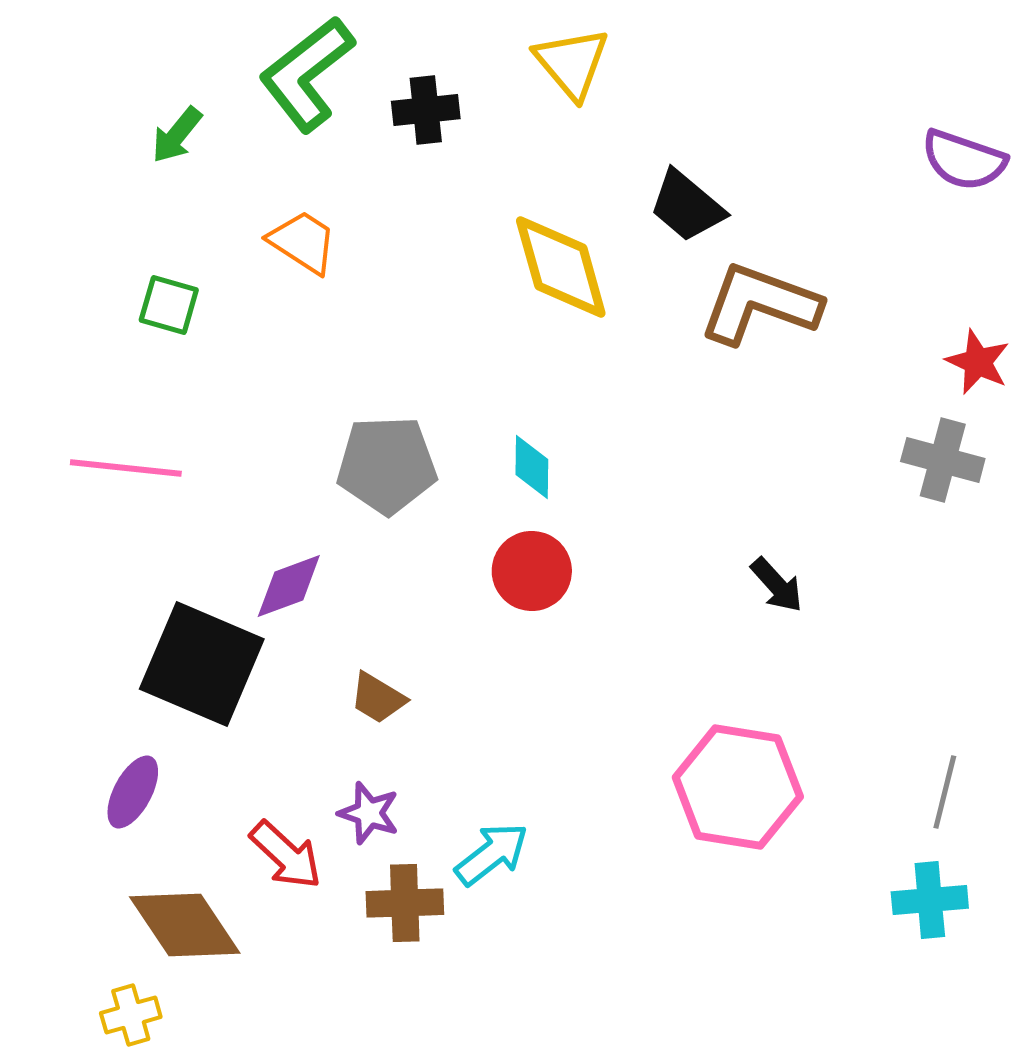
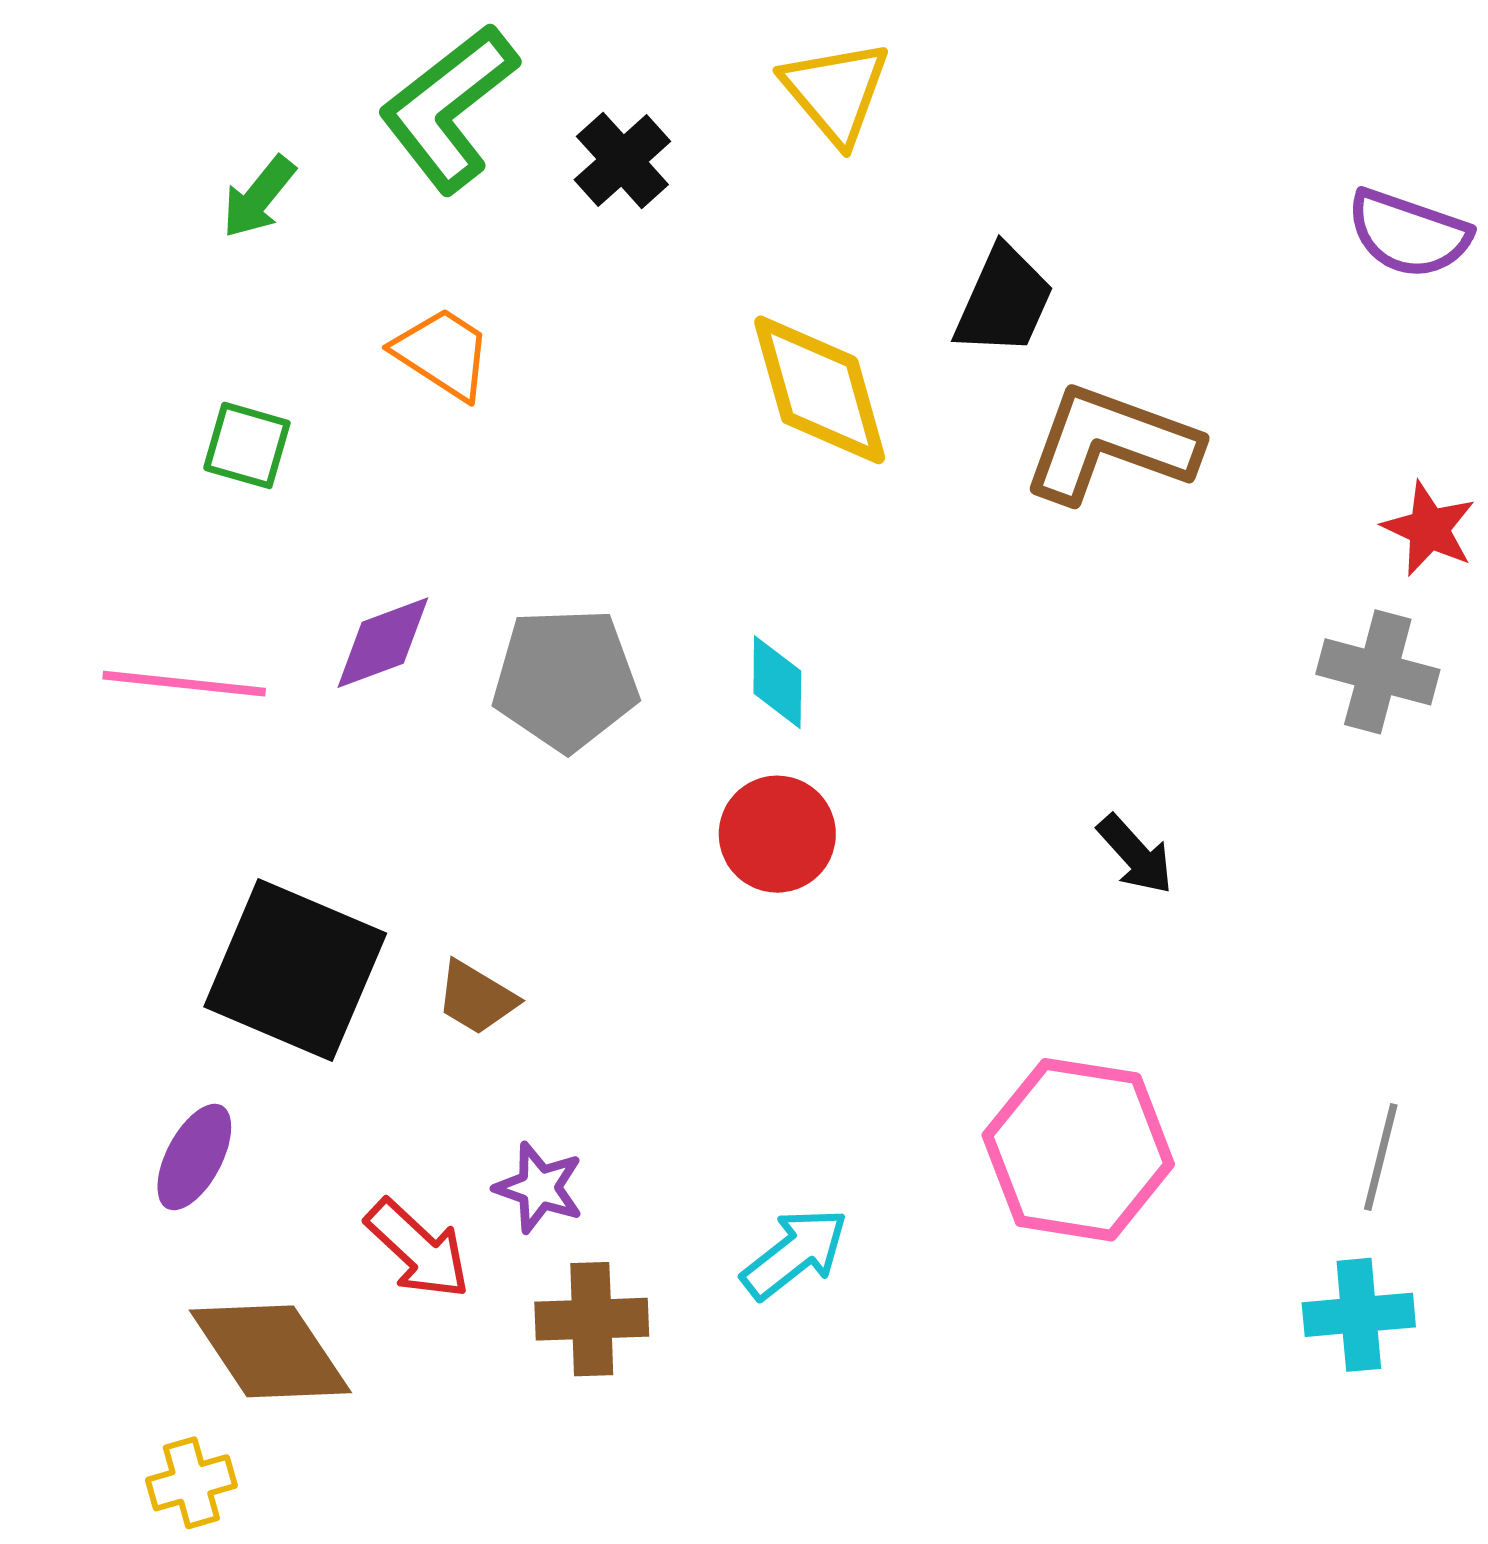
black cross: (426, 110) -> (622, 161), turned -36
black trapezoid: (687, 206) -> (1004, 301), turned -106
purple diamond: (289, 586) -> (383, 643), moved
brown trapezoid: (378, 698) -> (476, 998), moved
cyan arrow: (492, 854) -> (795, 1253), moved

